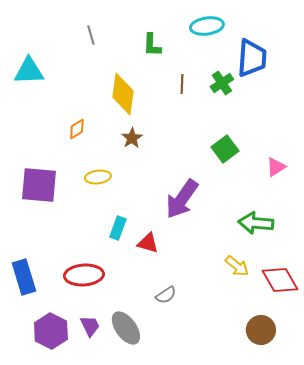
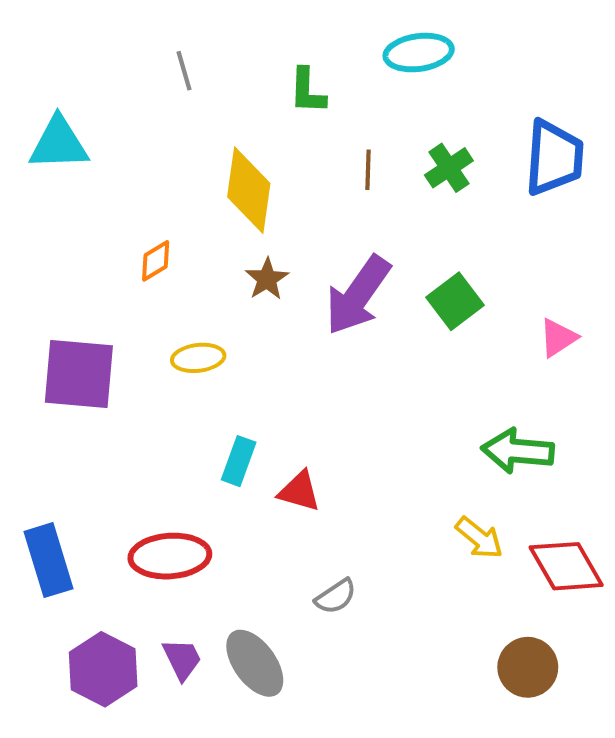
blue trapezoid: (252, 58) -> (554, 158), moved
purple arrow: (182, 199) -> (358, 295), moved

